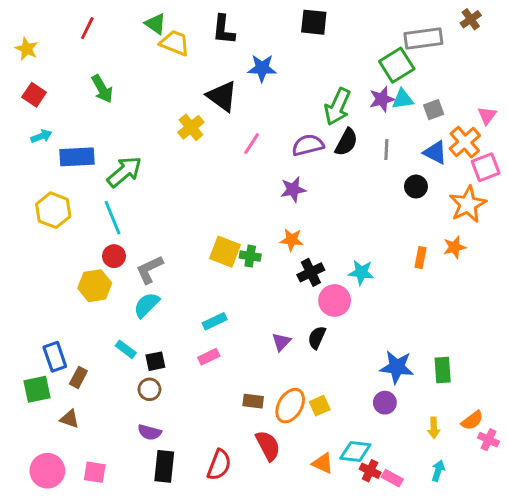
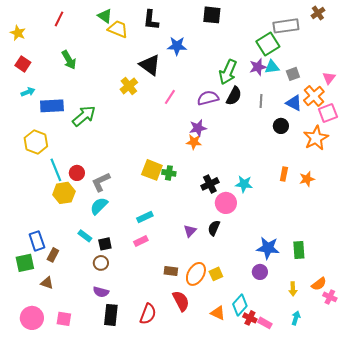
cyan line: (112, 218) -> (56, 170), moved
orange star: (292, 240) -> (194, 142), moved
orange star: (454, 247) -> (307, 179), moved
cyan diamond: (355, 451) -> (240, 305), turned -55

